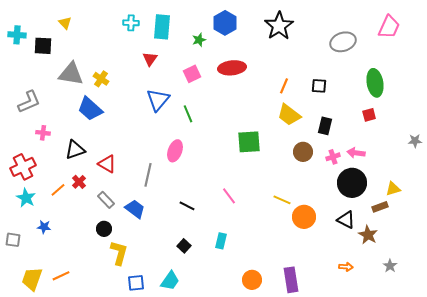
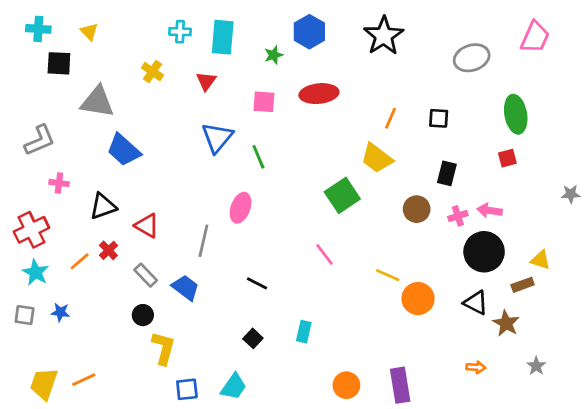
cyan cross: (17, 35) -> (38, 29), moved
pink square: (192, 74) -> (264, 102), turned 30
yellow cross: (101, 79) -> (152, 72), moved
yellow trapezoid: (289, 115) -> (377, 158), moved
green square: (249, 142) -> (342, 195), turned -30
yellow triangle: (393, 189) -> (540, 260), turned 35
pink line: (229, 196) -> (324, 255), moved
gray square: (13, 240) -> (25, 315), moved

